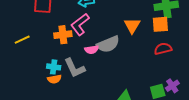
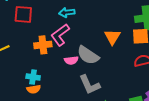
gray semicircle: (108, 44) -> (88, 55), turned 55
gray L-shape: (75, 68) -> (90, 85), moved

